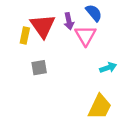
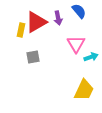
red triangle: (43, 26) -> (36, 22), turned 35
pink triangle: (85, 35) -> (76, 44), moved

